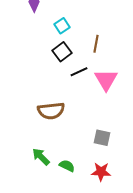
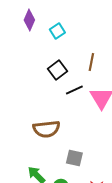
cyan square: (62, 26) -> (57, 31), moved
gray square: (102, 138) -> (74, 158), moved

